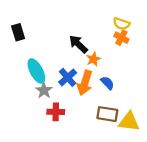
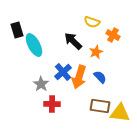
yellow semicircle: (121, 24) -> (92, 22), moved
orange star: (93, 59) -> (96, 52), moved
cyan ellipse: (36, 71) -> (34, 45), moved

